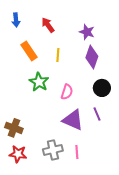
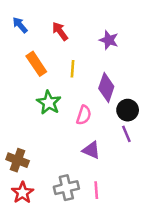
blue arrow: (16, 20) -> (20, 25), turned 144
purple diamond: (92, 57) -> (106, 88), moved
purple line: (97, 114) -> (126, 134), moved
purple triangle: (73, 120) -> (91, 150), size x0.7
red star: (18, 154) -> (23, 193), turned 30

